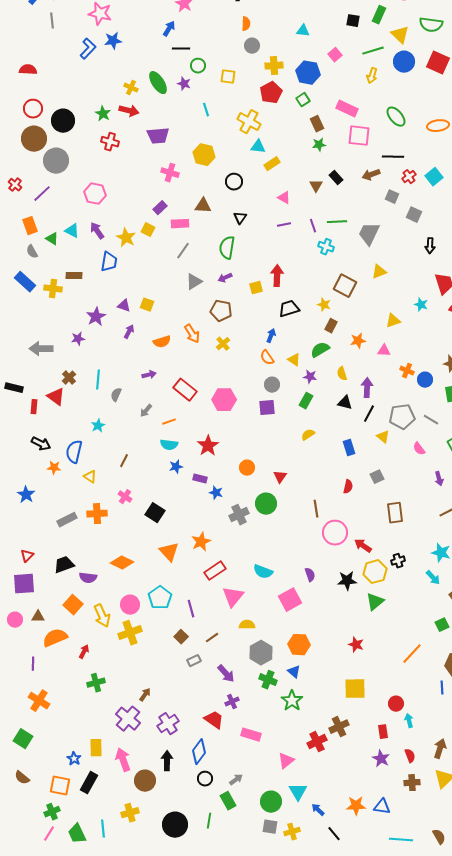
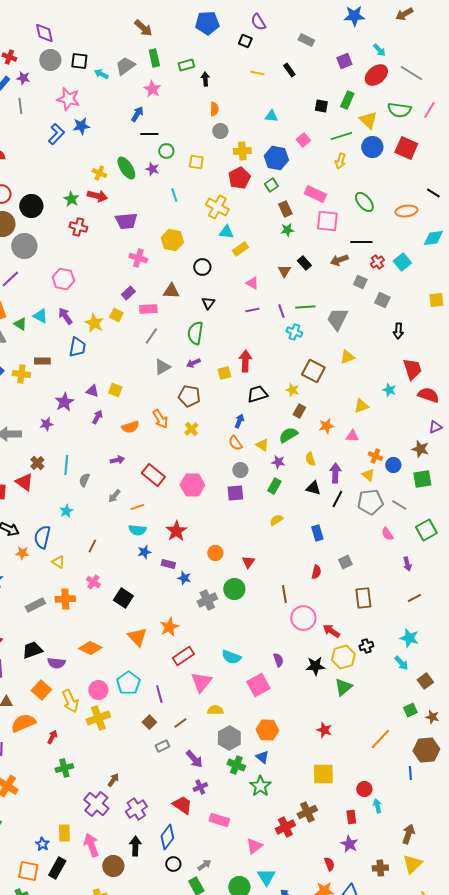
yellow triangle: (383, 437) -> (368, 475), moved
red semicircle: (410, 756) -> (329, 864), moved

